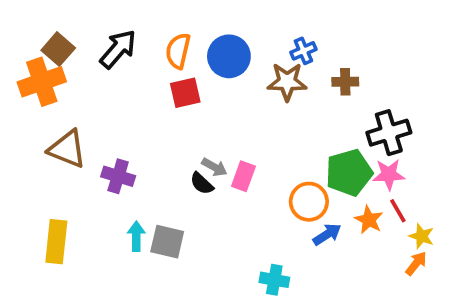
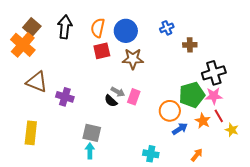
black arrow: (118, 49) -> (65, 27), turned -35
orange cross: (42, 82) -> (23, 45), turned -30
brown star: (287, 82) -> (133, 59), moved
cyan arrow: (136, 236) -> (90, 151), moved
orange arrow: (416, 263) -> (197, 155), moved

